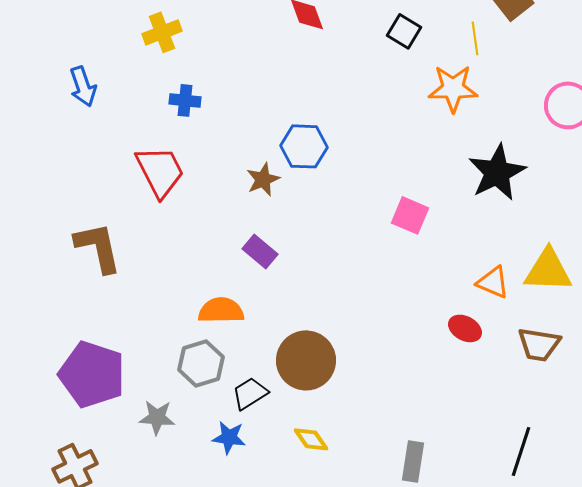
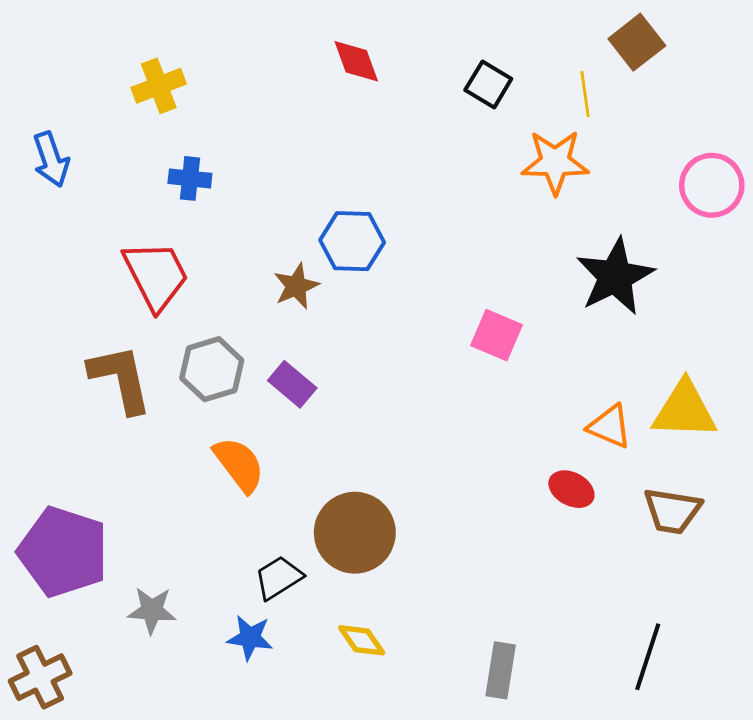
brown L-shape: (98, 247) -> (120, 379), moved
orange semicircle: (221, 310) -> (239, 465), turned 54
gray hexagon: (201, 363) -> (212, 369), moved

